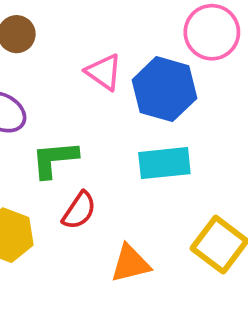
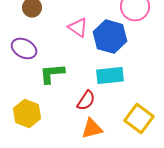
red semicircle: (79, 210) -> (86, 101), moved

